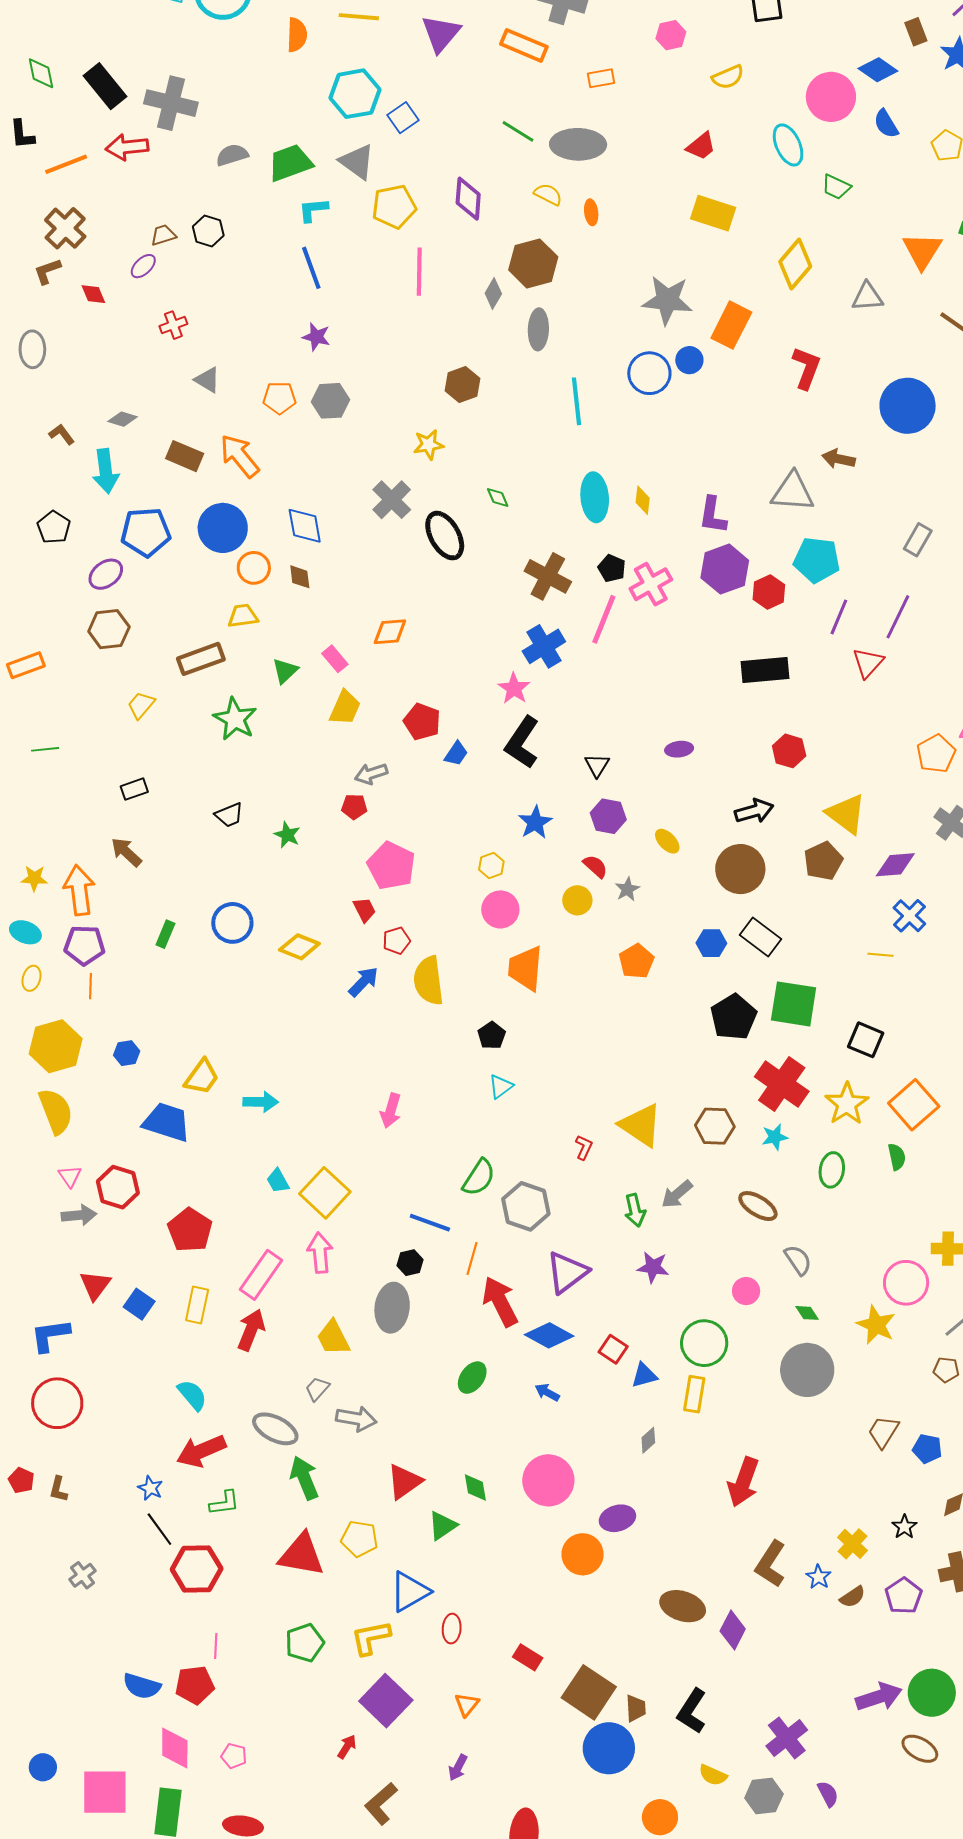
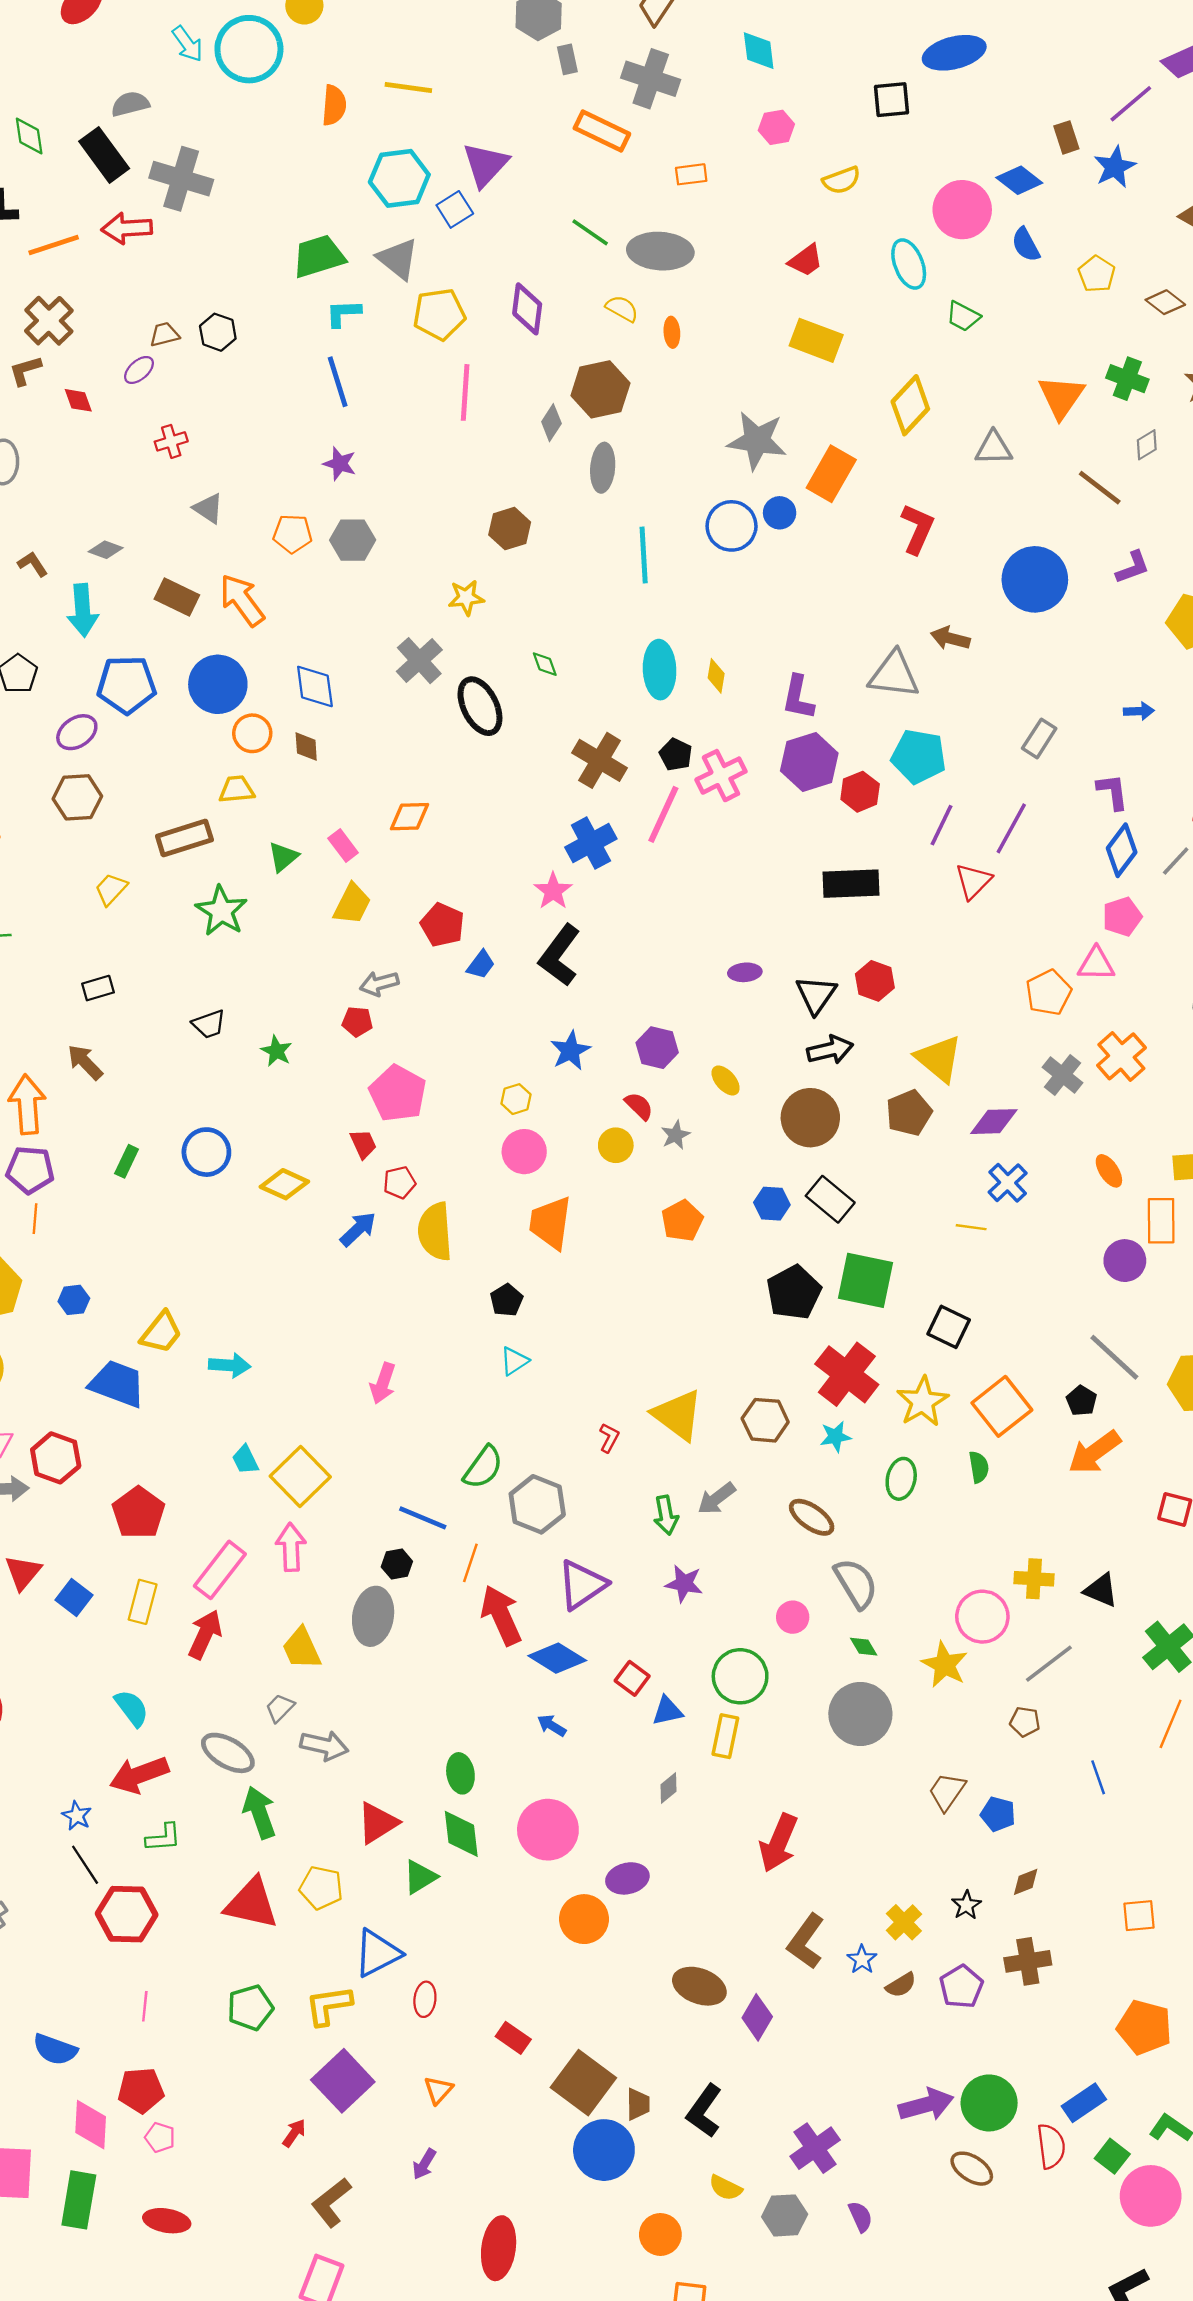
purple triangle: (441, 34) -> (485, 165), moved
gray semicircle: (232, 155) -> (130, 104), moved
black triangle: (597, 765) -> (816, 995), moved, size x1.4
gray semicircle: (798, 1260) -> (856, 1583), size x1.4
green ellipse: (472, 1378) -> (460, 1773), moved, turned -48
green diamond: (475, 1488) -> (461, 1834), size x1.4
red pentagon: (195, 1685) -> (141, 2090), moved

